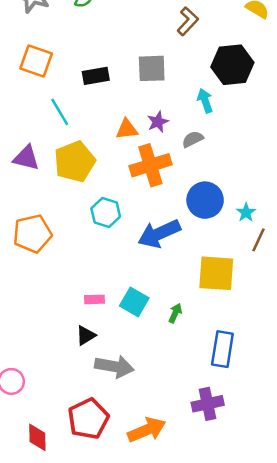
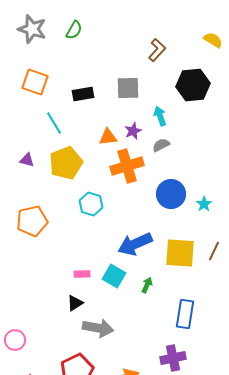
cyan arrow: (205, 101) -> (160, 116), moved
purple triangle: (26, 158) -> (27, 160), size x0.7
blue arrow: (159, 234) -> (135, 244), moved
brown line: (258, 240) -> (214, 251), moved

